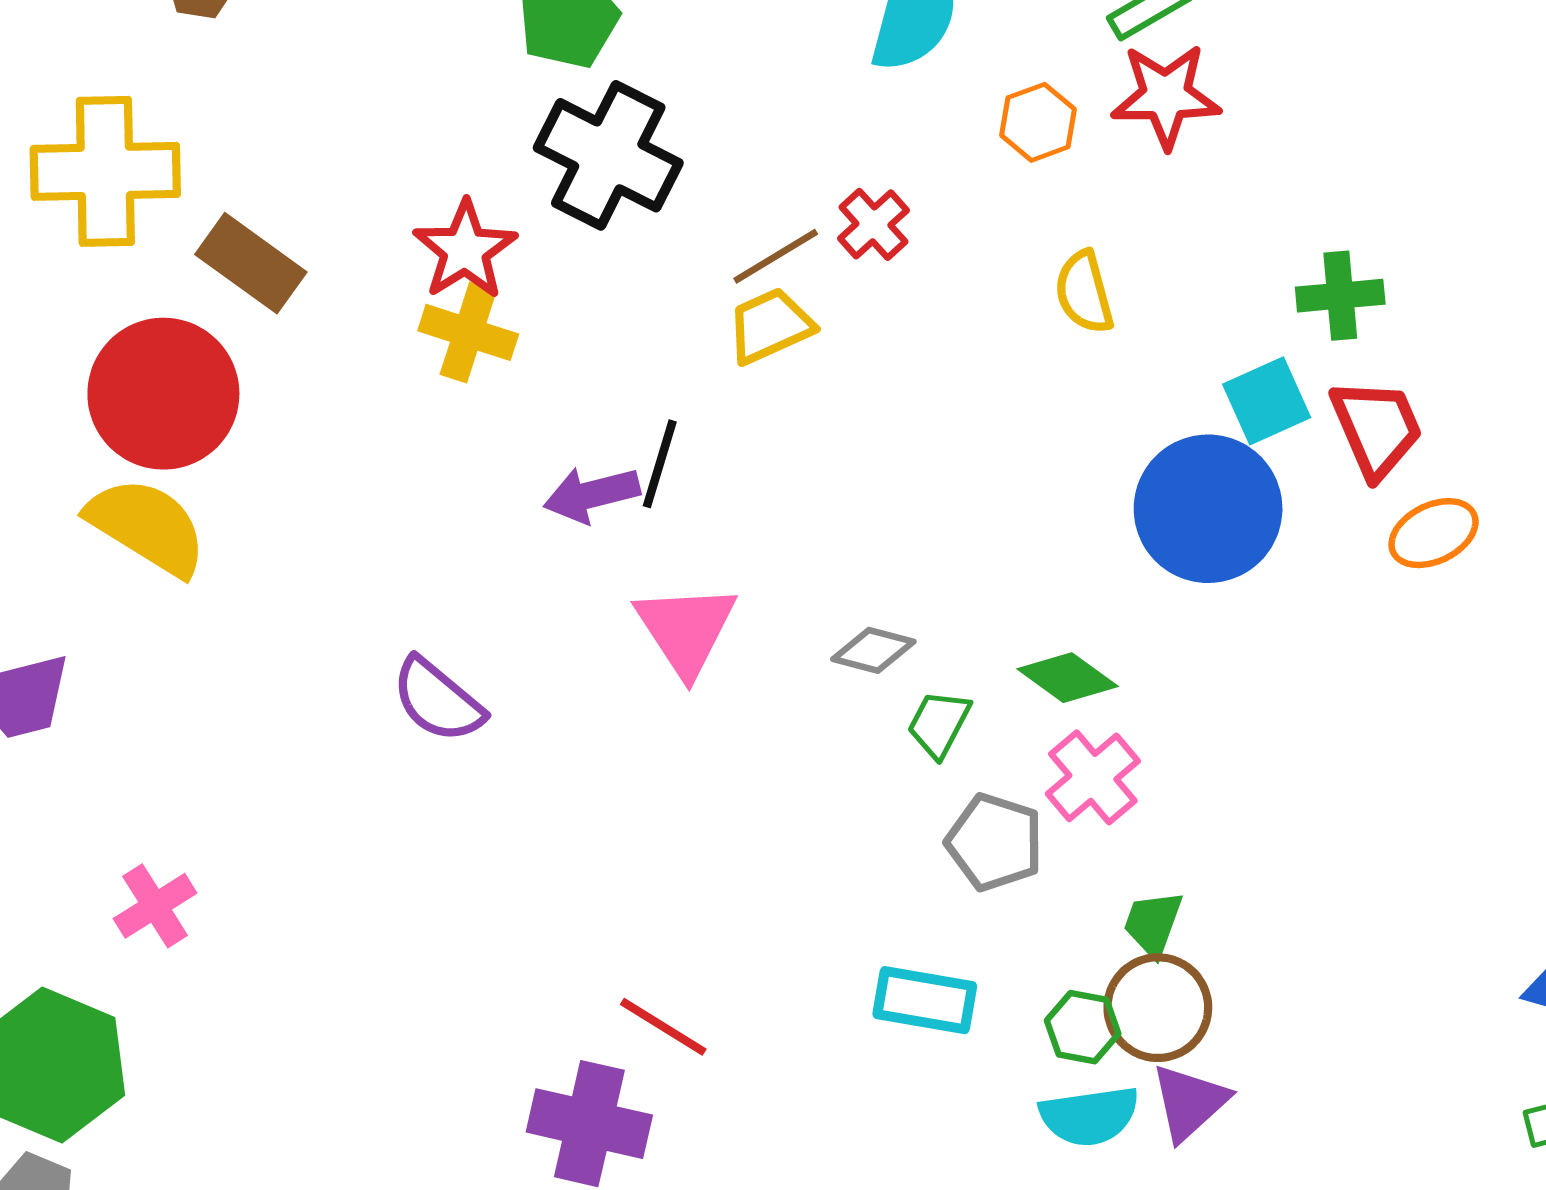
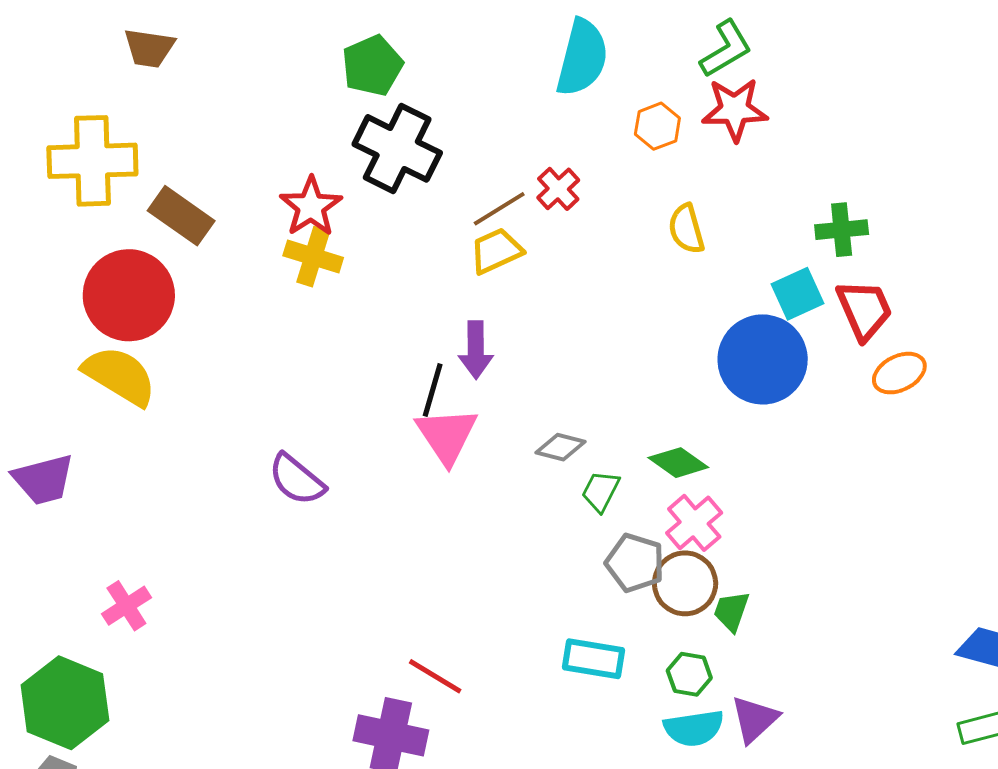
black line: (660, 464) -> (433, 390), moved
purple arrow: (592, 494) -> (476, 350), moved, turned -76
brown circle: (1158, 1008) -> (685, 583), moved

